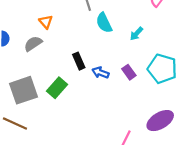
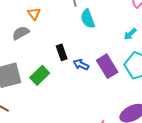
cyan arrow: (137, 34) -> (130, 34), moved
purple rectangle: (129, 72) -> (107, 66), size x1.6

